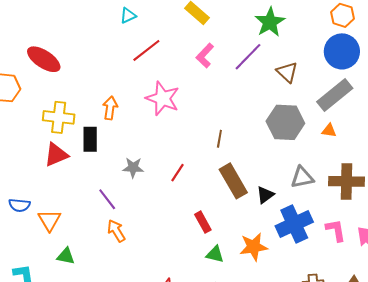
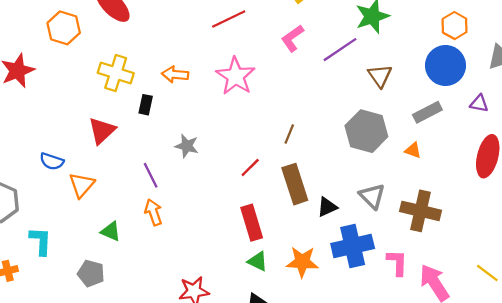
gray rectangle: (335, 95) -> (427, 112), size x0.7
orange arrow: (110, 108) -> (175, 74), turned -105
black rectangle: (90, 139) -> (146, 105), size x0.7
red triangle: (56, 155) -> (102, 131), moved, turned -32
red line: (178, 173) -> (250, 167), moved
gray triangle: (302, 177) -> (372, 196), turned 45
red rectangle: (203, 222) -> (252, 223), size x1.4
green triangle: (66, 256) -> (111, 231), moved

